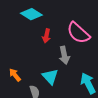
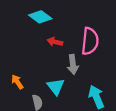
pink semicircle: (78, 33) -> (90, 41), turned -130
red arrow: (46, 36) -> (55, 42), turned 88

